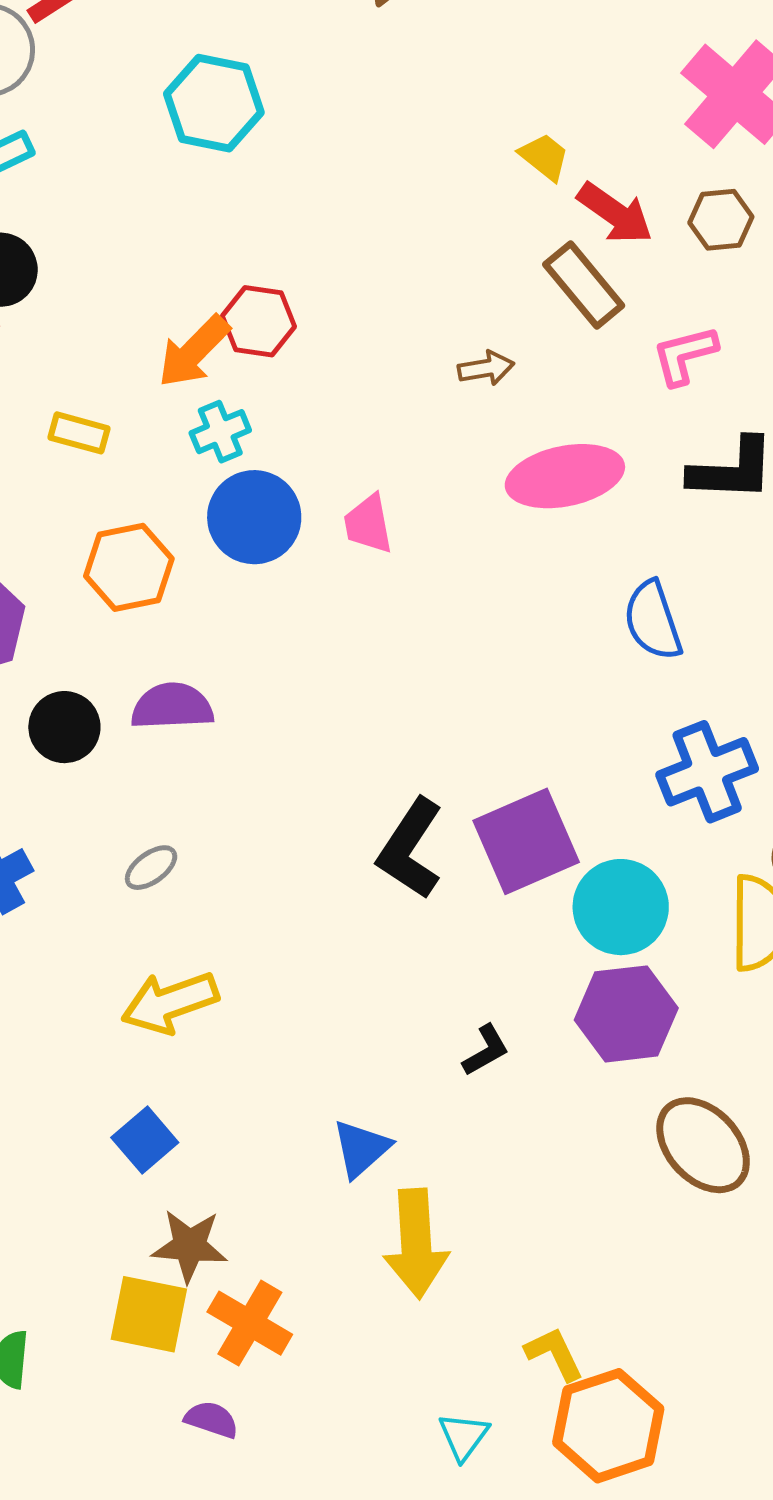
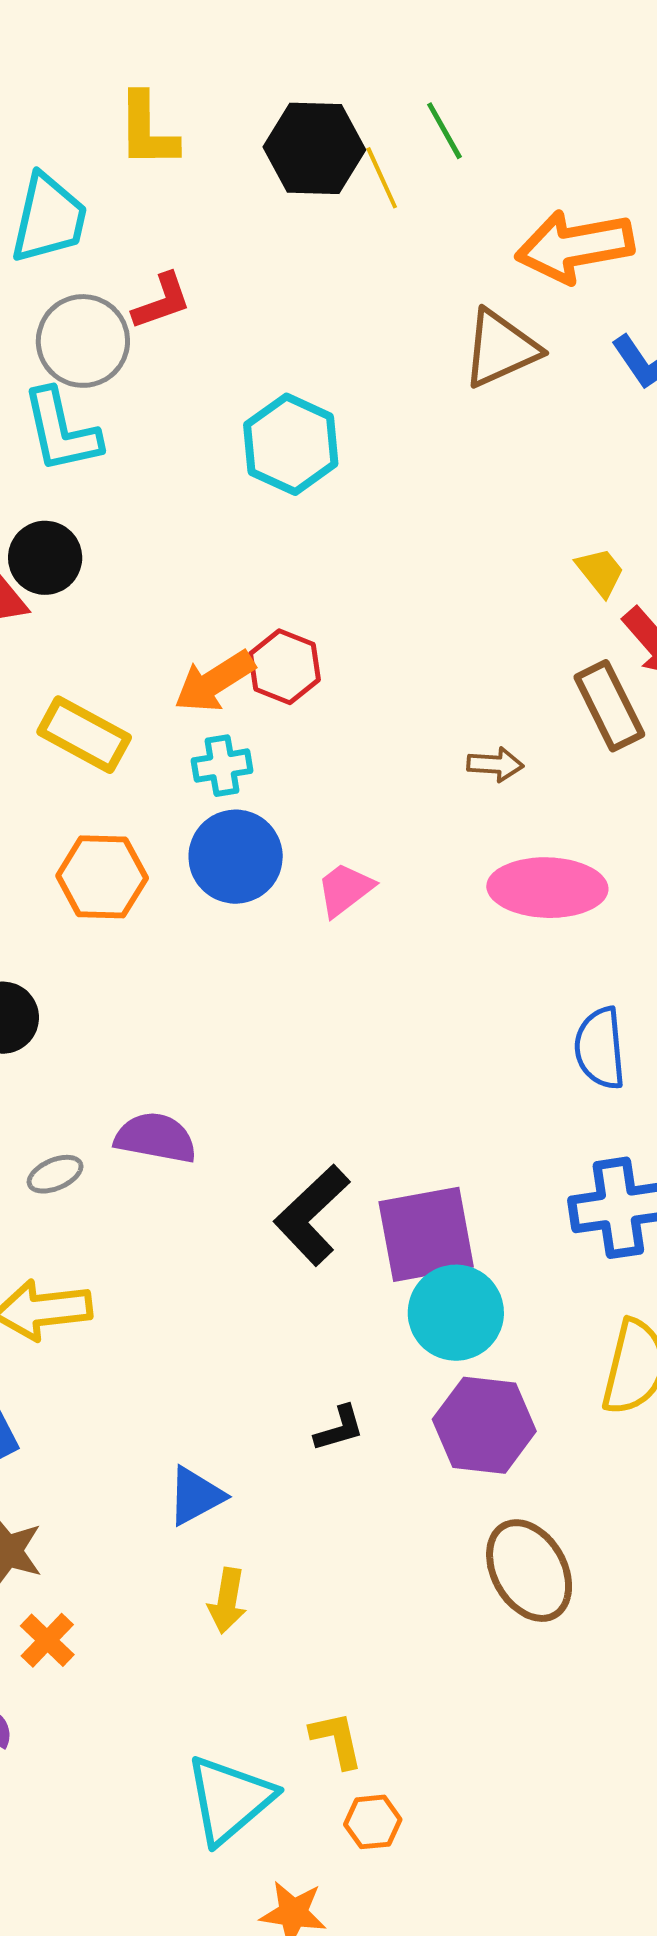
yellow rectangle: (79, 433) -> (84, 735), size x1.5
pink trapezoid: (368, 524) -> (345, 889), turned 50
purple semicircle: (172, 706) -> (156, 1138), moved
cyan circle: (621, 907) -> (456, 1313), moved
yellow arrow: (416, 1244) -> (227, 1601), size x0.6
orange cross: (250, 1323) -> (47, 1640), size x0.7
orange hexagon: (608, 1426) -> (373, 1822), size x0.5
cyan triangle: (464, 1436) -> (230, 1799), size x1.8

